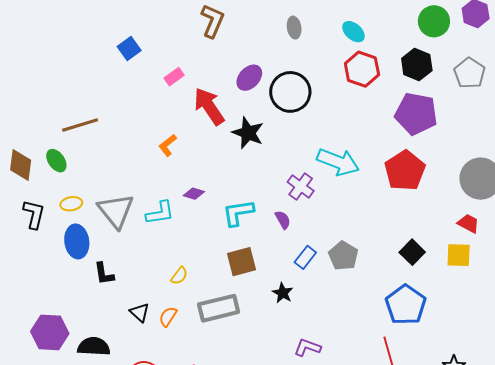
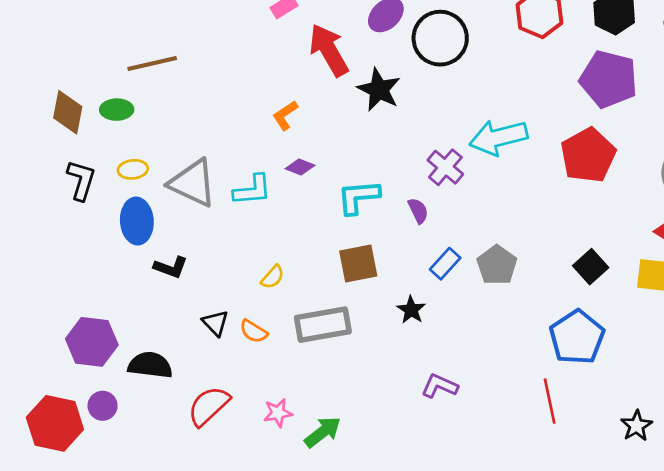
orange L-shape: (168, 145) -> (285, 115), moved
green ellipse: (56, 161) -> (117, 110), turned -60
cyan arrow: (338, 162) -> (498, 137), turned 141
gray triangle: (116, 211) -> (193, 183), turned -30
black L-shape: (104, 274) -> (171, 267), turned -65
orange semicircle: (168, 317) -> (254, 331), turned -95

